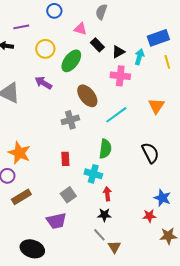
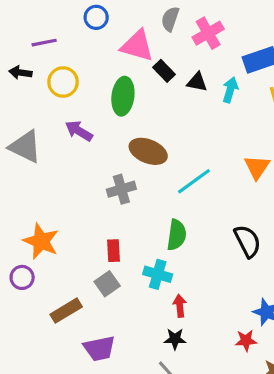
pink triangle: (80, 29) -> (137, 46), size x1.6
yellow circle: (45, 49) -> (63, 82), moved
black triangle: (118, 52) -> (197, 82), turned 40
green ellipse: (71, 61) -> (123, 96), turned -30
pink cross: (120, 76) -> (208, 33), moved, turned -36
brown ellipse: (87, 96) -> (148, 151), turned -30
gray square: (68, 195) -> (107, 284), moved
brown rectangle: (21, 197) -> (66, 311), moved

